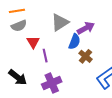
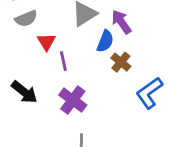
purple arrow: (86, 28) -> (121, 22), turned -96
purple cross: (52, 83) -> (73, 100), turned -30

